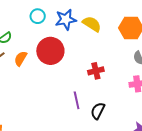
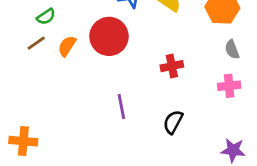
purple line: (77, 100) -> (121, 106), moved

